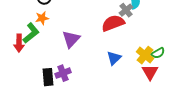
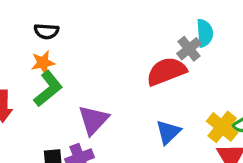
green L-shape: (31, 33) -> (48, 89), moved
purple triangle: (71, 39) -> (93, 120), moved

